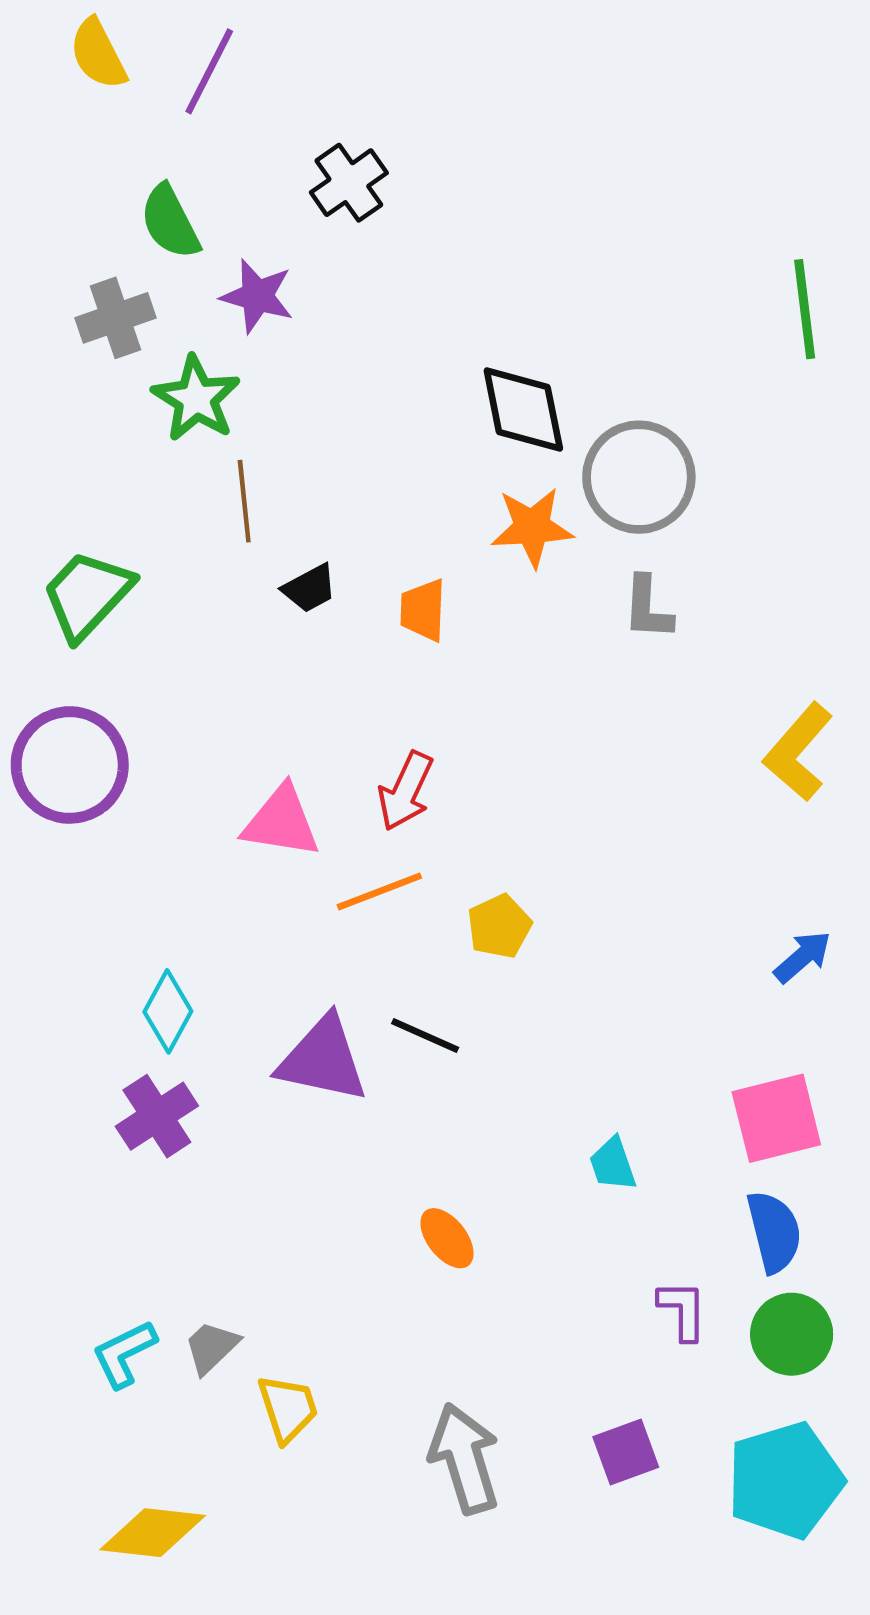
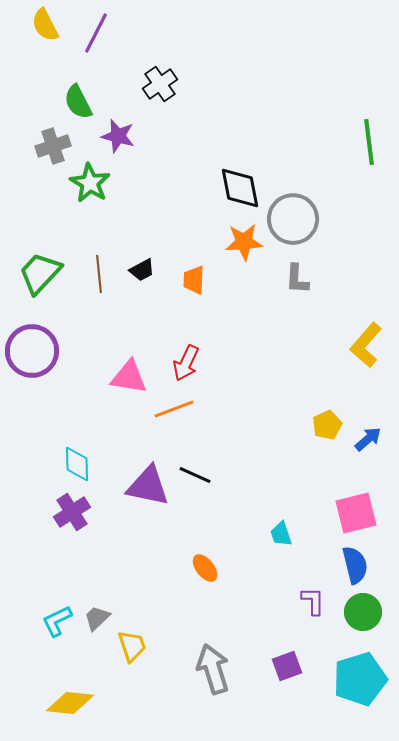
brown line: (244, 501) -> (99, 274), moved
yellow pentagon: (499, 926) -> (327, 425), moved
cyan diamond: (168, 1011) -> (77, 464), turned -30

